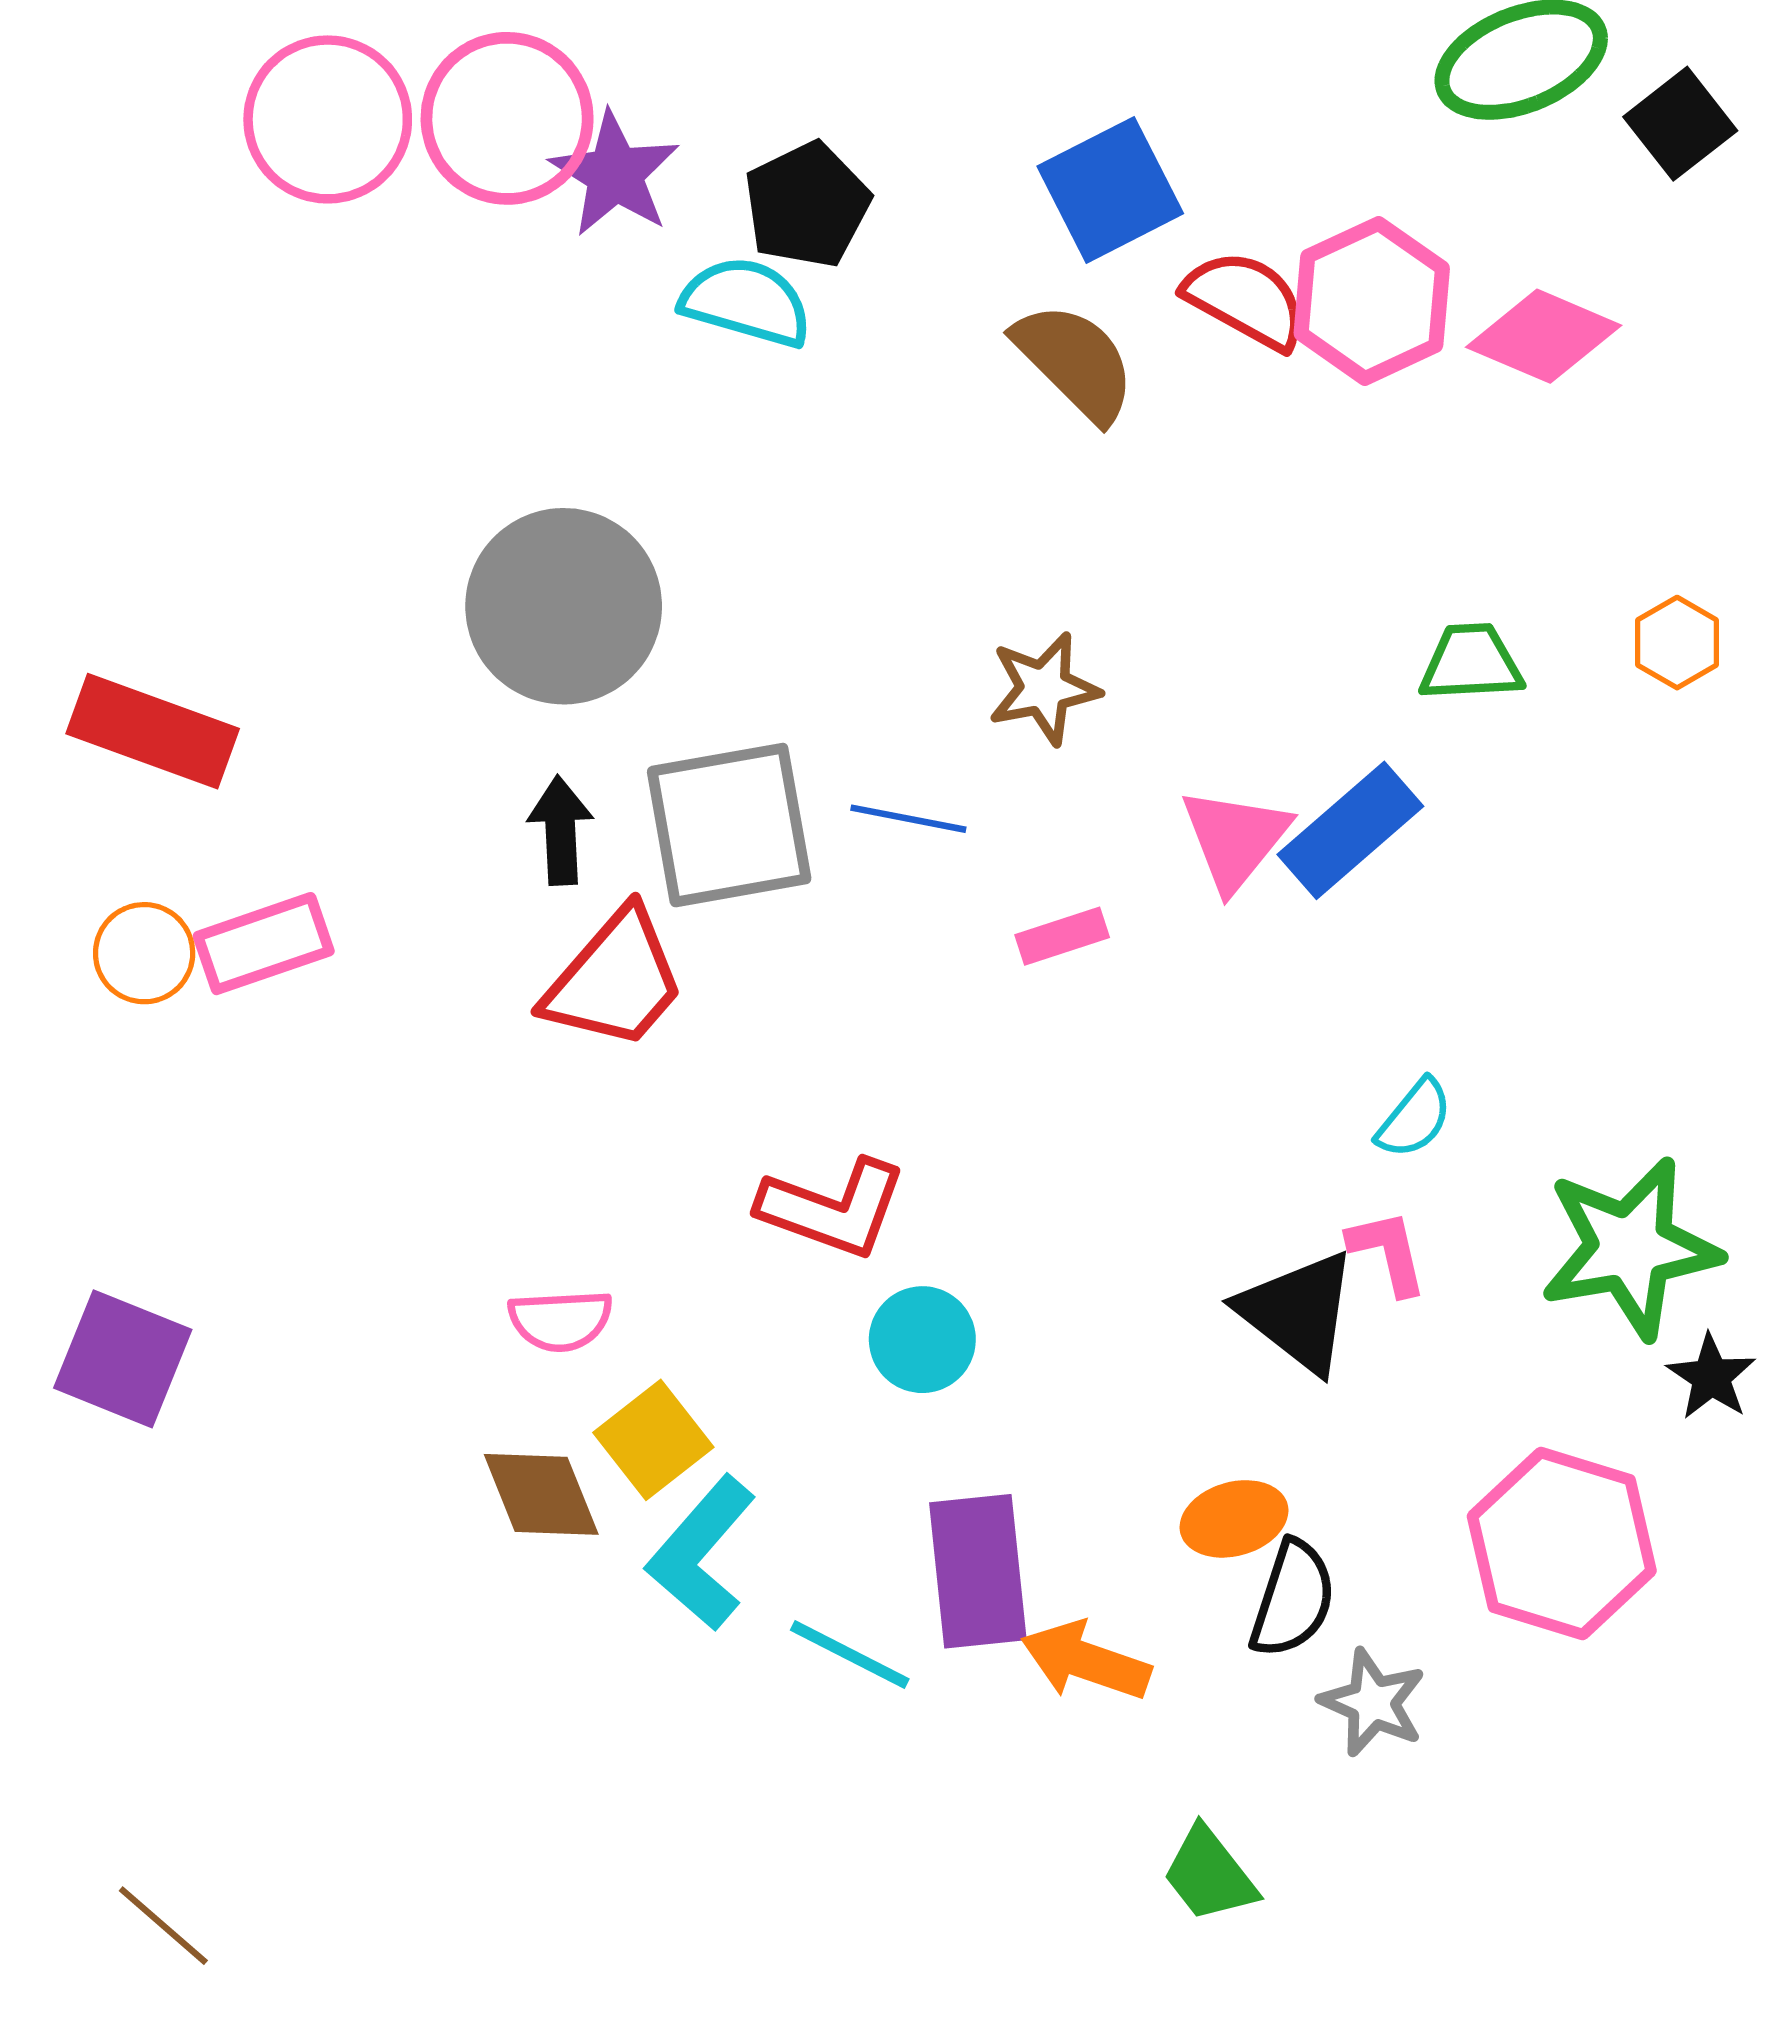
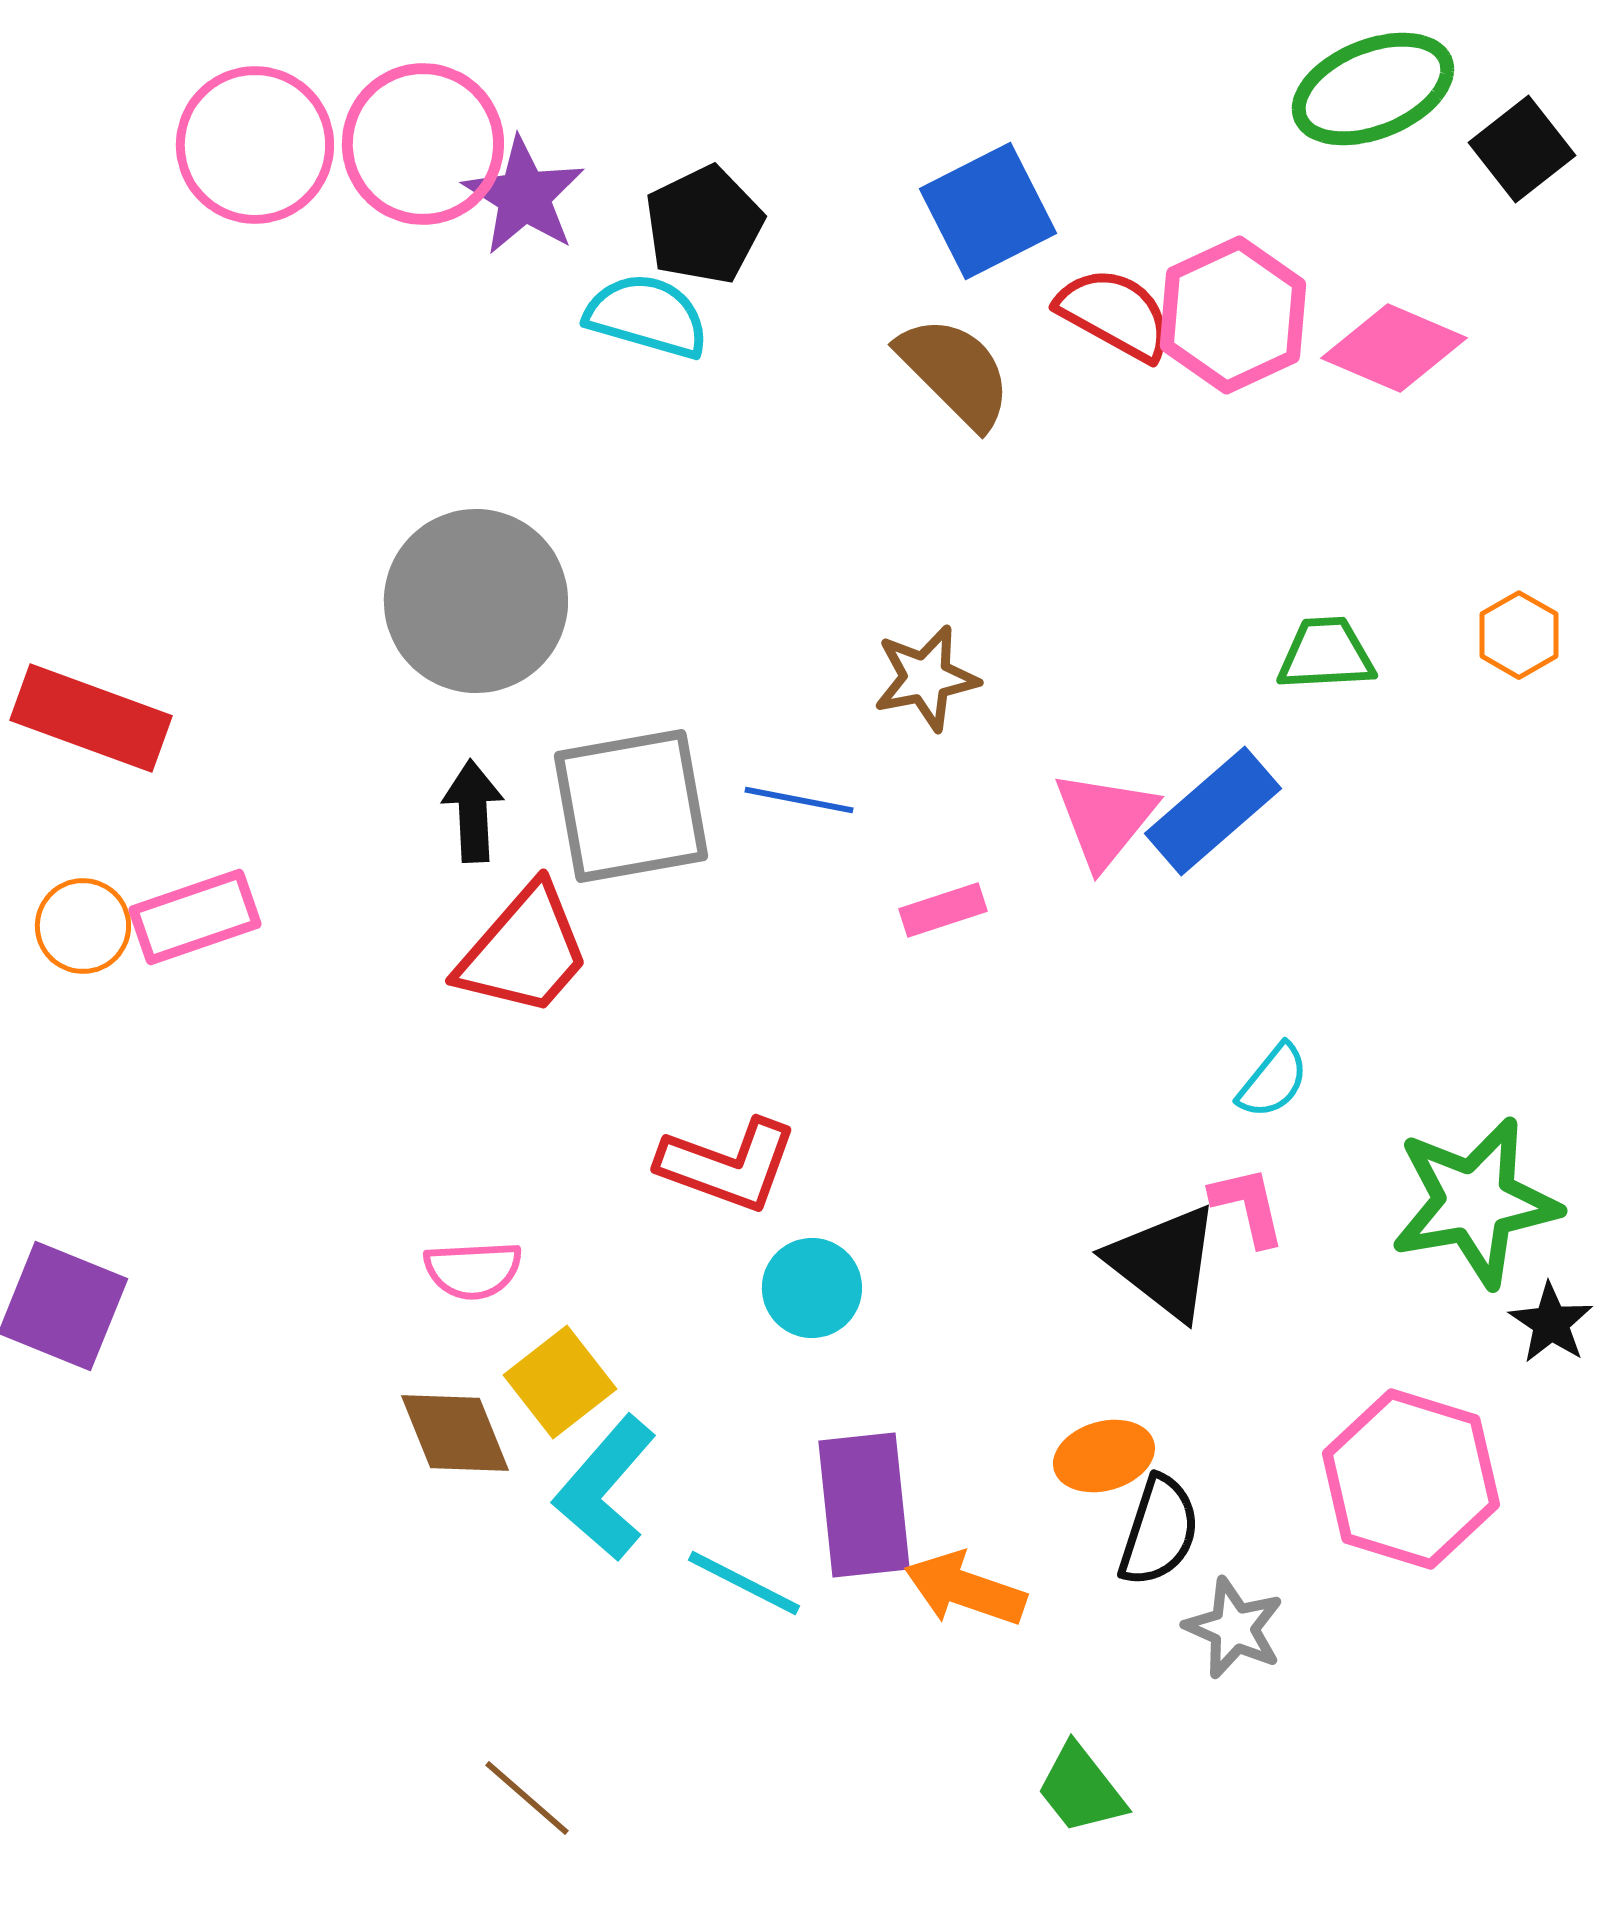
brown line: (163, 1926) -> (527, 1798), moved

